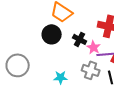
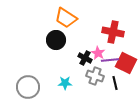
black cross: (80, 39) -> (85, 58), moved
gray circle: (18, 65) -> (28, 87), moved

